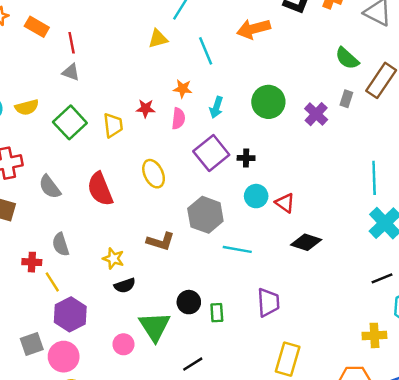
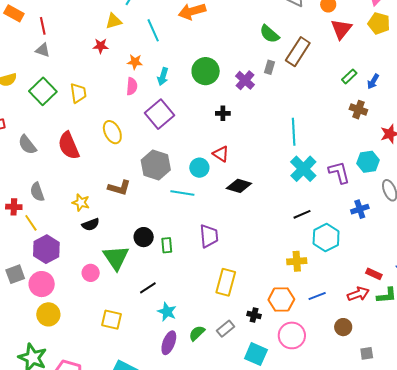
red star: (146, 108) -> (101, 46), moved
black cross: (246, 158) -> (223, 113), moved
cyan circle: (256, 196) -> (199, 168), moved

